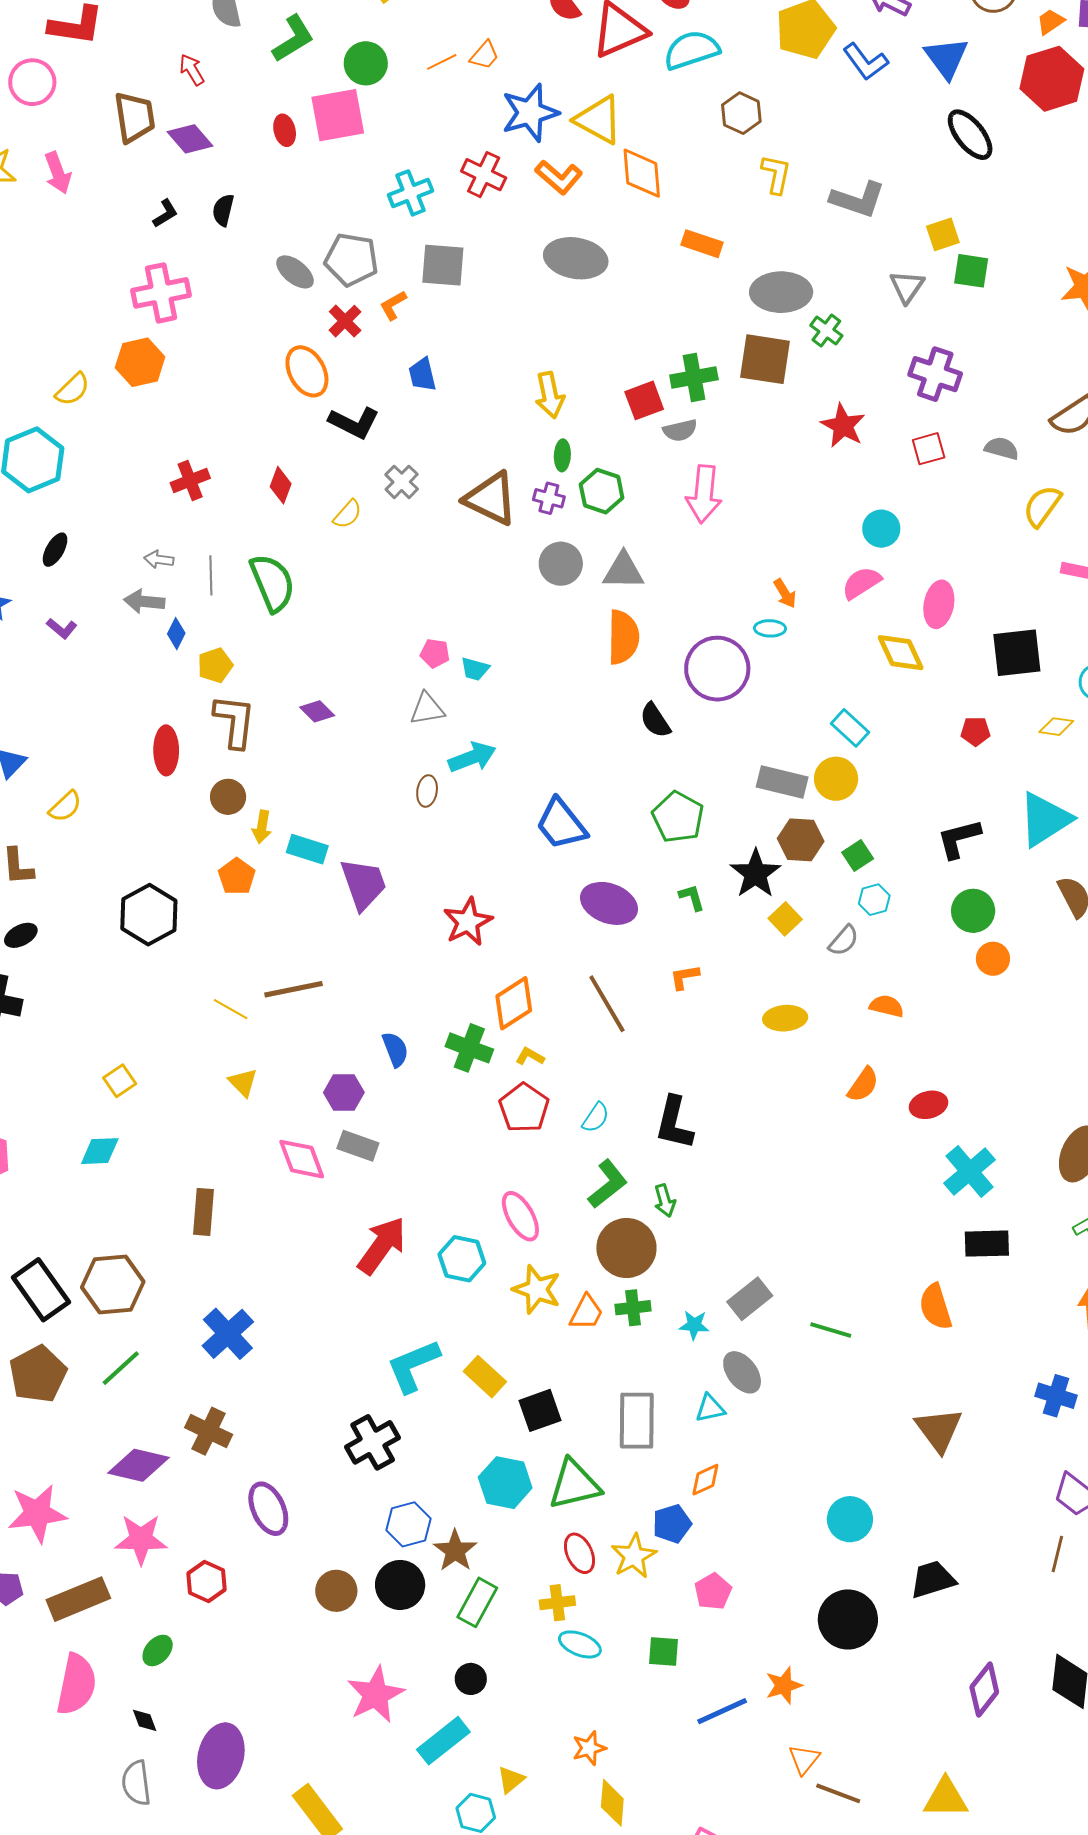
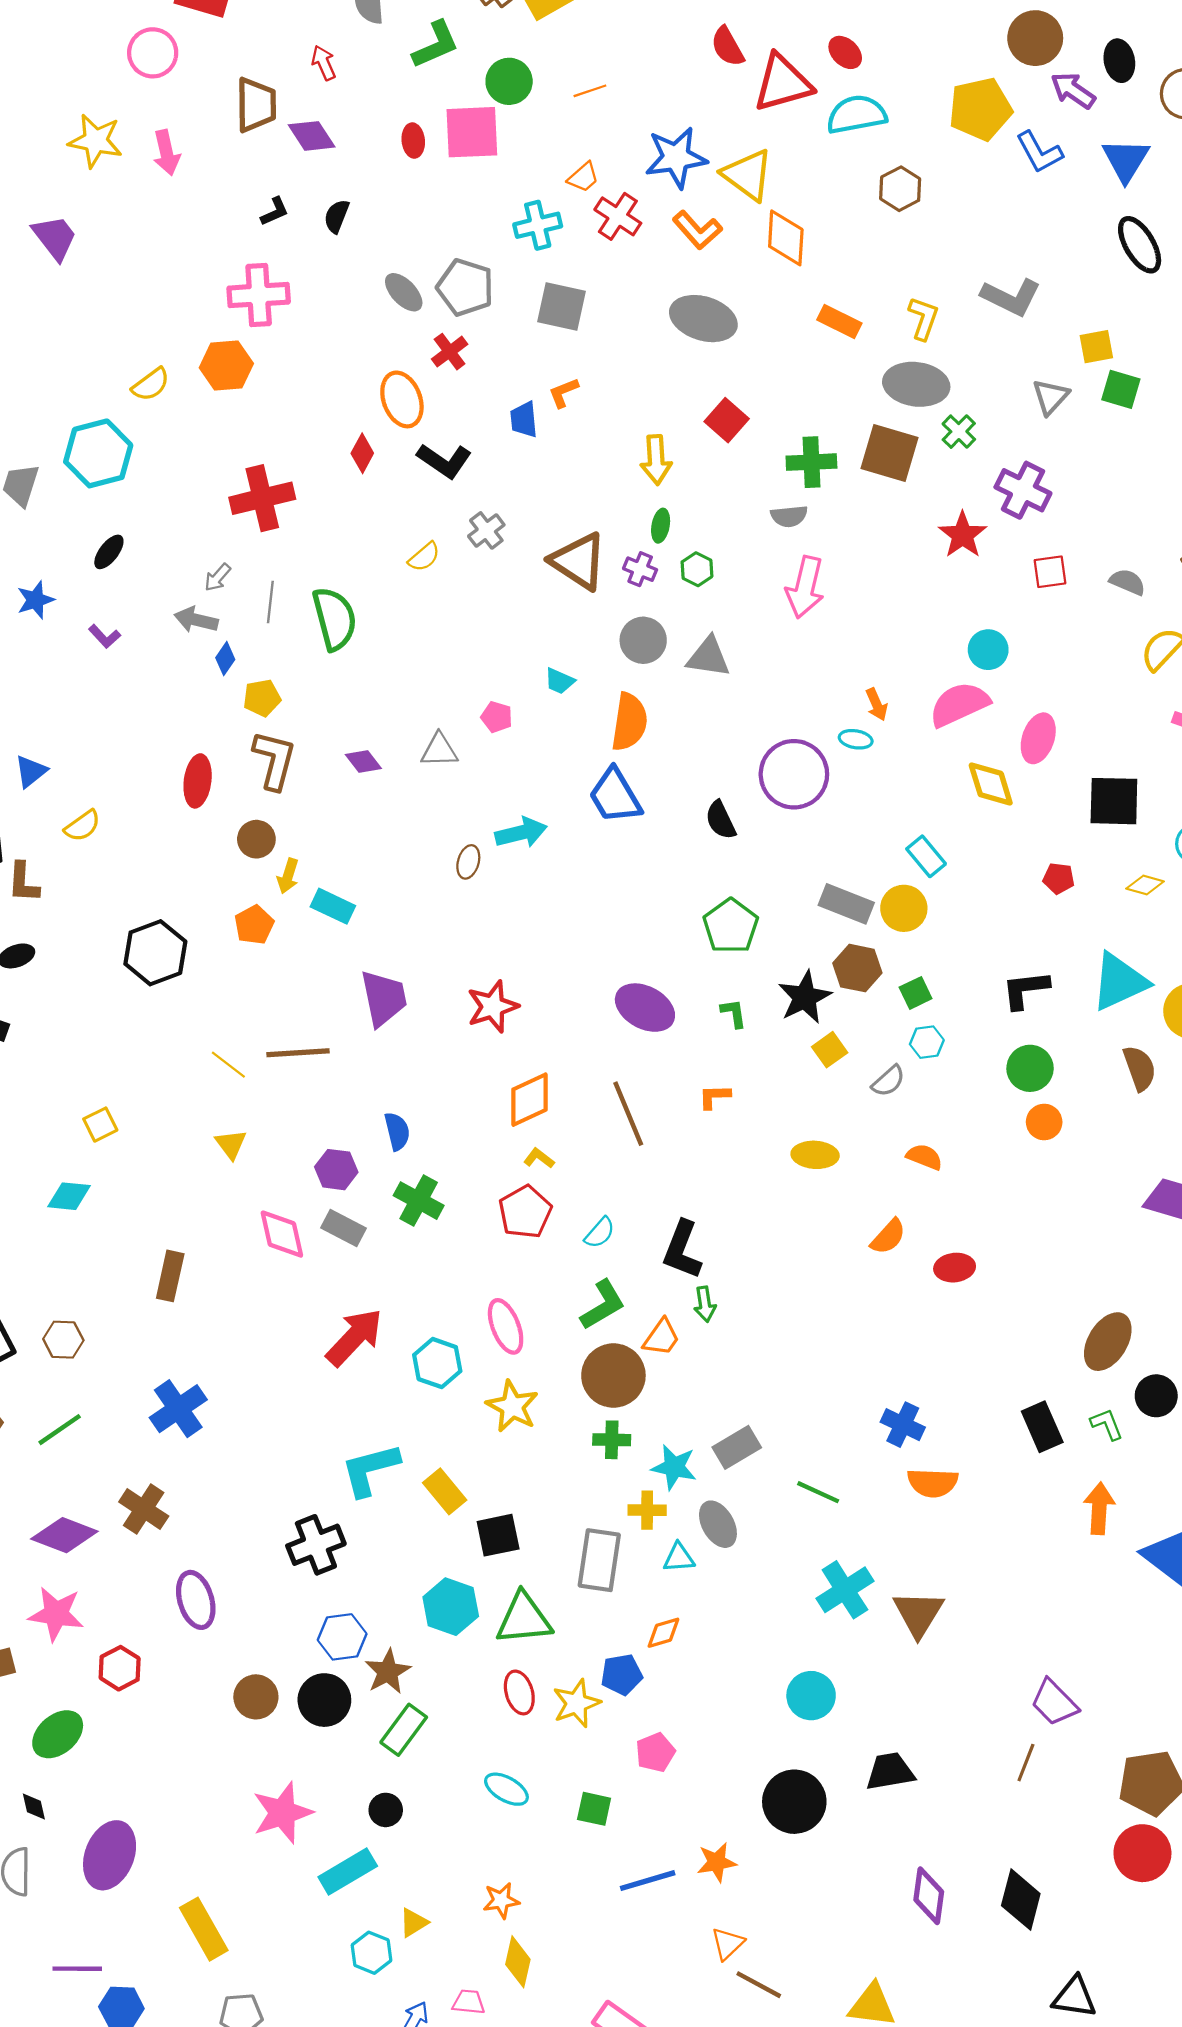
orange trapezoid: (484, 55) -> (583, 177), moved
yellow L-shape: (776, 174) -> (923, 318), moved
orange L-shape: (393, 305) -> (563, 393), moved
purple cross: (935, 374) -> (1023, 490), moved
red square: (644, 400) -> (727, 420), moved, turned -36
red cross: (190, 480) -> (262, 498), size x1.5
red diamond: (281, 485) -> (362, 453), moved
green hexagon: (602, 491) -> (697, 569), size x0.7
gray arrow: (159, 559) -> (218, 577), turned -64
pink semicircle: (861, 583) -> (959, 704), size x1.4
orange semicircle: (623, 637) -> (629, 722), moved
cyan trapezoid: (475, 669) -> (560, 681), moved
gray triangle: (427, 709) -> (439, 750), moved
blue trapezoid: (561, 824) -> (615, 796), moved
purple trapezoid: (363, 884) -> (384, 998), moved
green cross: (469, 1048) -> (419, 1201), moved
cyan cross: (970, 1171) -> (845, 1590), moved
green arrow: (665, 1201) -> (705, 1304), moved
black rectangle: (987, 1244) -> (1042, 1427), moved, turned 60
brown hexagon: (113, 1285) -> (63, 1340), size x0.6
orange semicircle: (936, 1307) -> (933, 1483), turned -78
orange trapezoid: (586, 1312) -> (661, 1337), moved
cyan star: (694, 1325) -> (674, 1467), size x1.4
blue cross: (1056, 1396) -> (903, 1425), moved
yellow cross: (557, 1603) -> (647, 1510), moved
green ellipse: (158, 1650) -> (58, 1734), size x1.5
purple diamond: (984, 1690) -> (929, 1896), turned -38

